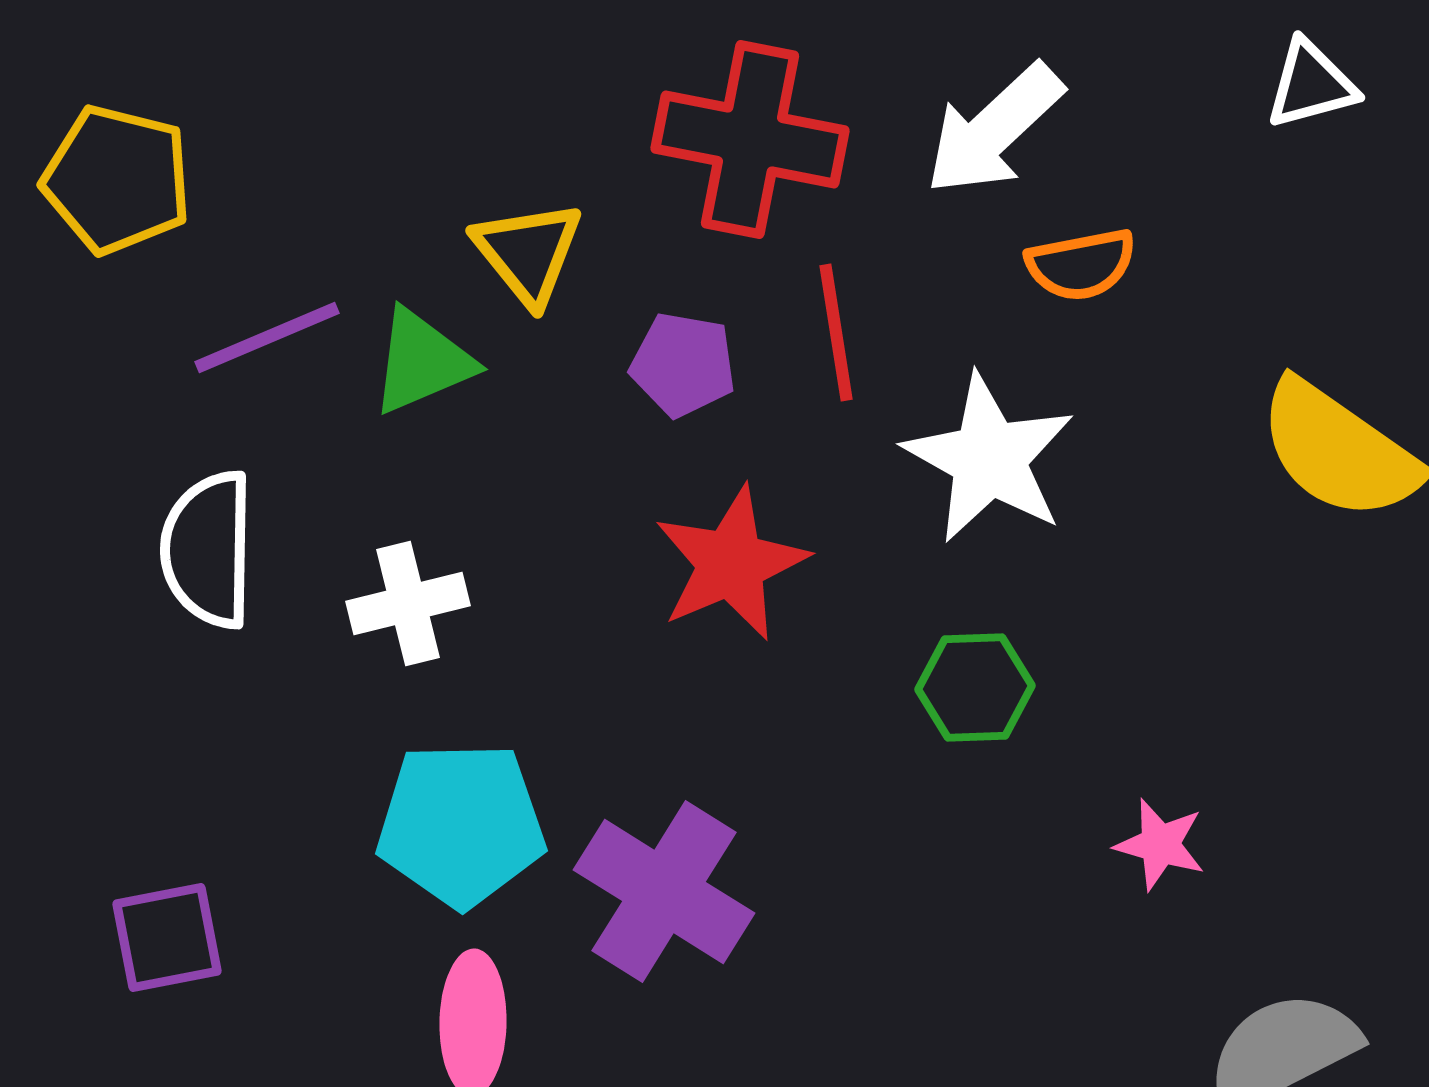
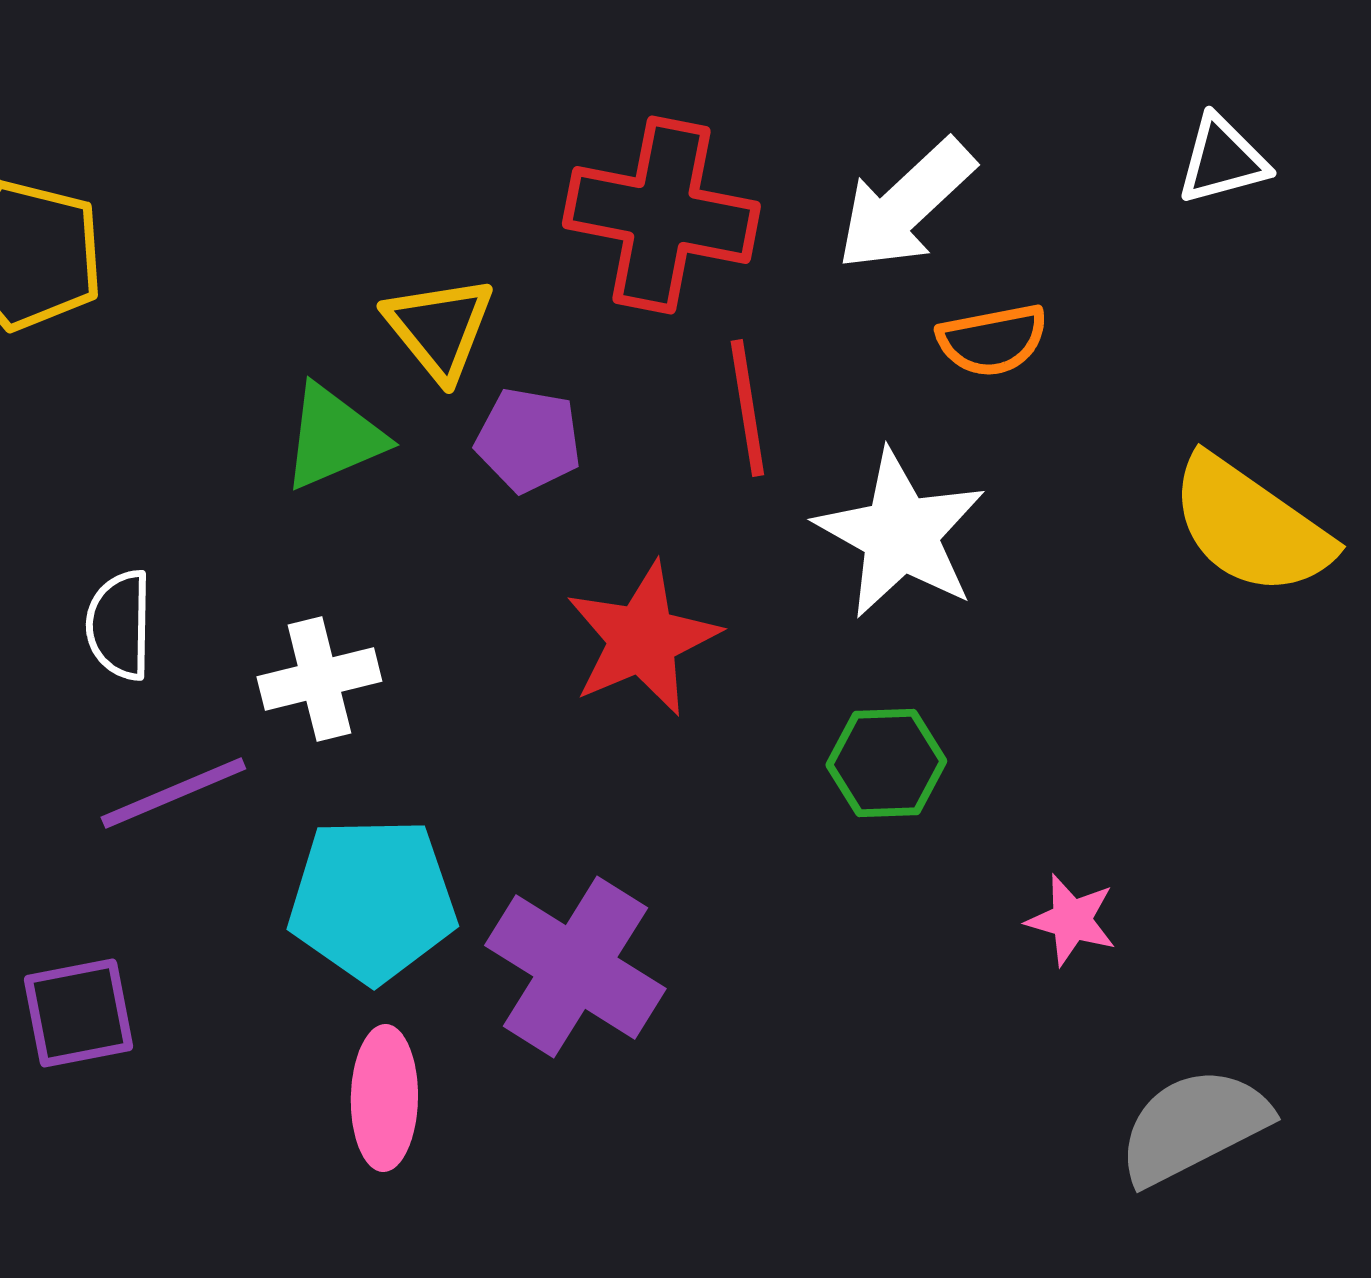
purple line: (267, 338) -> (173, 793), moved
purple pentagon: (683, 365) -> (528, 440), moved
white semicircle: (208, 550) -> (119, 625), size x0.7

